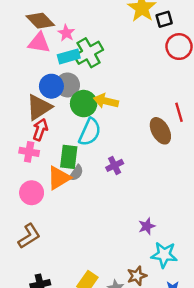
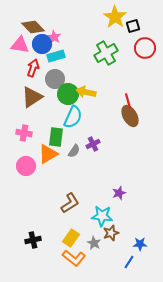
pink triangle: (39, 43) -> (20, 45), moved
green cross: (89, 53) -> (106, 53), moved
blue circle: (51, 86) -> (42, 44), moved
red line: (179, 112) -> (128, 101), moved
red arrow: (40, 130) -> (33, 68), moved
gray semicircle: (76, 173) -> (74, 151), moved
brown L-shape: (29, 236) -> (70, 203), moved
cyan star: (164, 255) -> (102, 216), moved

